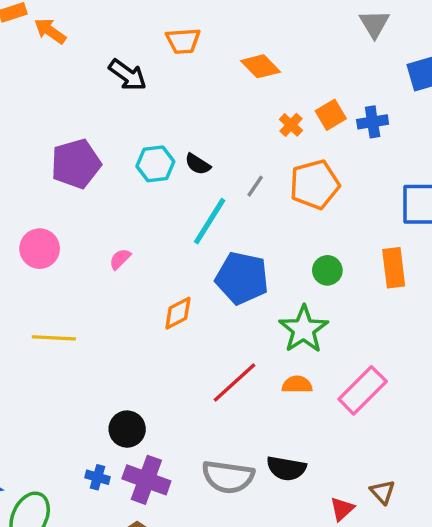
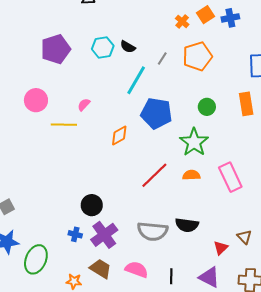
yellow line: (54, 338) -> (64, 125), moved
pink rectangle: (363, 390) -> (230, 177), turned -68
purple cross: (146, 480) -> (104, 235), turned 36

